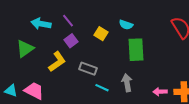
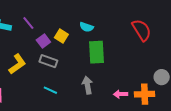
purple square: (71, 41) -> (43, 41), moved
gray rectangle: (88, 69) -> (48, 61), moved
cyan line: (102, 88) -> (50, 90), moved

